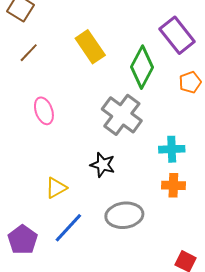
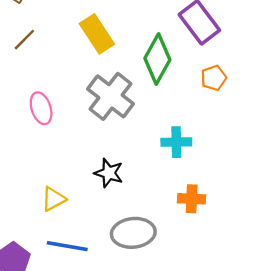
gray cross: (122, 115) -> (111, 96), moved
cyan cross: (172, 149) -> (176, 142), moved
blue line: (68, 228) -> (67, 246), turned 56

